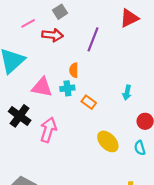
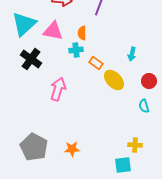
pink triangle: (42, 87) -> (53, 31), moved
black cross: (20, 116) -> (31, 59), moved
yellow ellipse: (108, 141) -> (114, 80), moved

